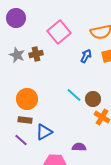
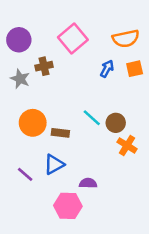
purple circle: (16, 18) -> (19, 40), moved
gray star: (17, 55) -> (20, 79), moved
brown rectangle: (25, 120) -> (60, 133), moved
purple semicircle: (79, 147) -> (88, 183), moved

